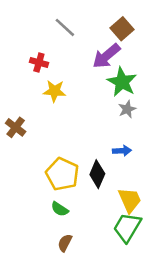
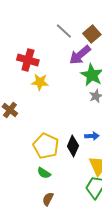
gray line: (65, 27) -> (64, 31), moved
red cross: (39, 62) -> (28, 60), size x1.5
blue arrow: (122, 151) -> (92, 136), moved

